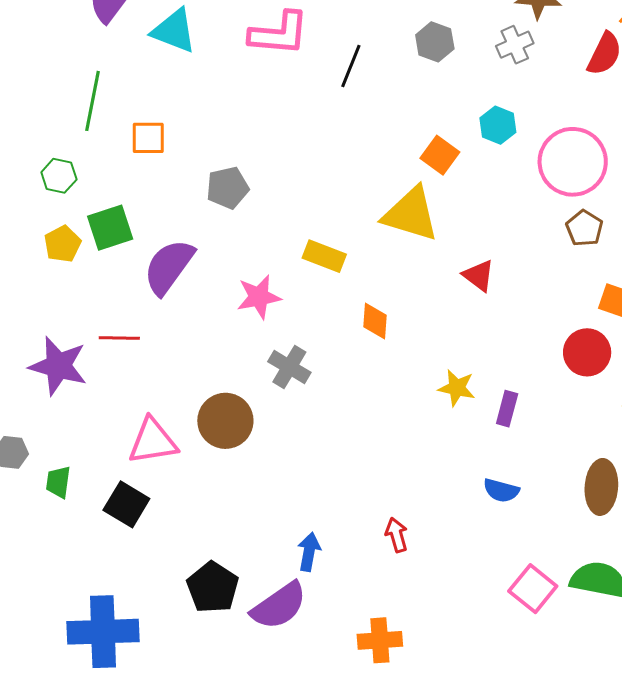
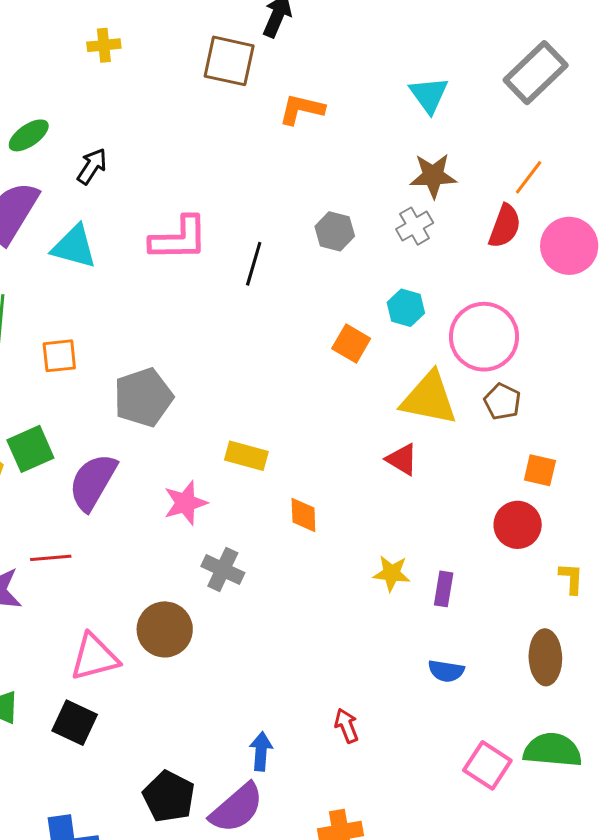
gray pentagon: (228, 188) -> (143, 397), size x1.4
yellow triangle: (411, 214) -> (429, 398), moved

